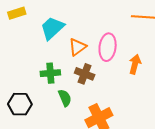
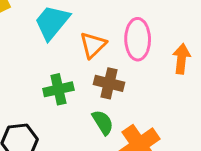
green semicircle: (65, 98) -> (103, 122), moved

